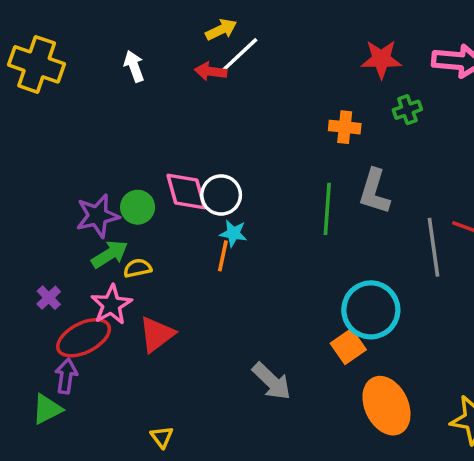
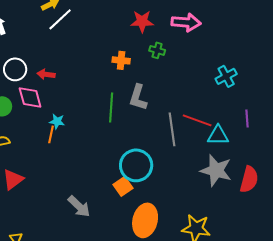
red arrow: (211, 71) -> (46, 74), moved
green cross: (407, 110) -> (157, 50), turned 35
white circle: (221, 195) -> (15, 69), moved
orange ellipse: (386, 406) -> (145, 220), turned 40

